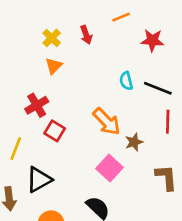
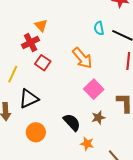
orange triangle: (54, 66) -> (41, 25), moved, turned -32
brown star: (134, 142) -> (98, 118), moved
pink square: (109, 168) -> (94, 89), moved

